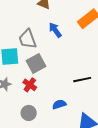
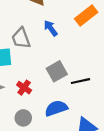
gray square: (36, 64) -> (57, 71), moved
blue semicircle: (59, 104) -> (56, 108), size x1.5

